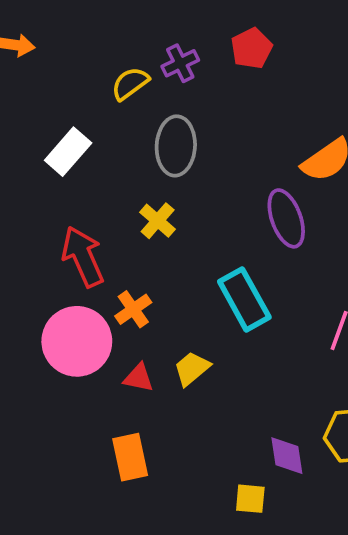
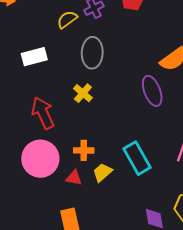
white rectangle: (68, 152) -> (34, 57), turned 35
cyan rectangle: (244, 299) -> (137, 158), moved
orange cross: (133, 309) -> (84, 150), moved, turned 36

